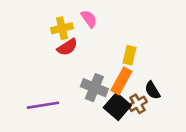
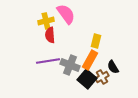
pink semicircle: (89, 19) -> (66, 14), size x1.5
red semicircle: (67, 47) -> (50, 35), turned 119
purple line: (43, 105) -> (48, 61), moved

